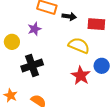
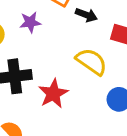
red star: (81, 75) -> (53, 94), moved

